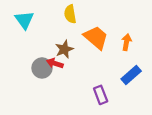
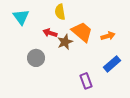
orange arrow: (126, 42) -> (108, 36), turned 64
brown star: (64, 49) -> (65, 42), moved
red arrow: (55, 63) -> (50, 33), moved

